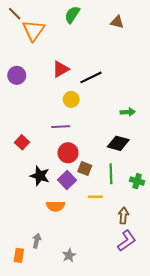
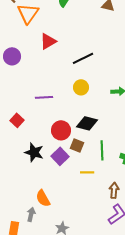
red triangle: (61, 69) -> (48, 41), moved
yellow circle: (71, 99) -> (81, 87), moved
purple line: (61, 127) -> (44, 97), moved
black diamond: (118, 143) -> (87, 123), moved
orange semicircle: (55, 206) -> (43, 198), moved, turned 60

